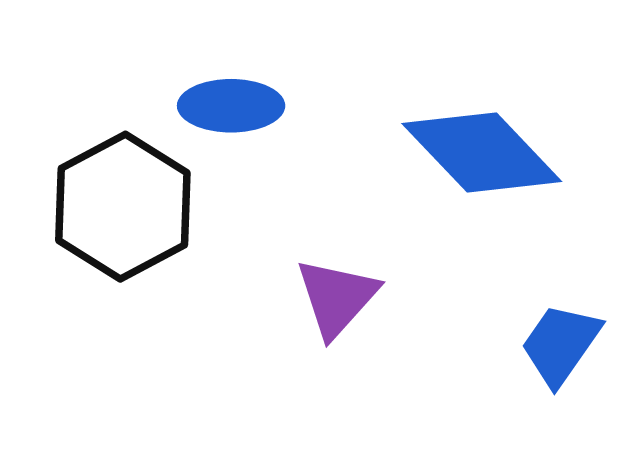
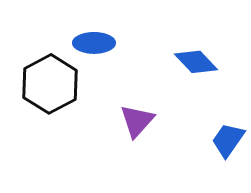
blue diamond: (482, 152) -> (196, 62), size x0.7

